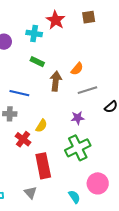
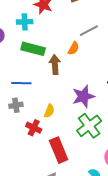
green rectangle: (37, 62) -> (33, 49), size x1.6
gray line: (87, 90) -> (89, 31), moved
purple star: (78, 118) -> (83, 96), size x1.6

